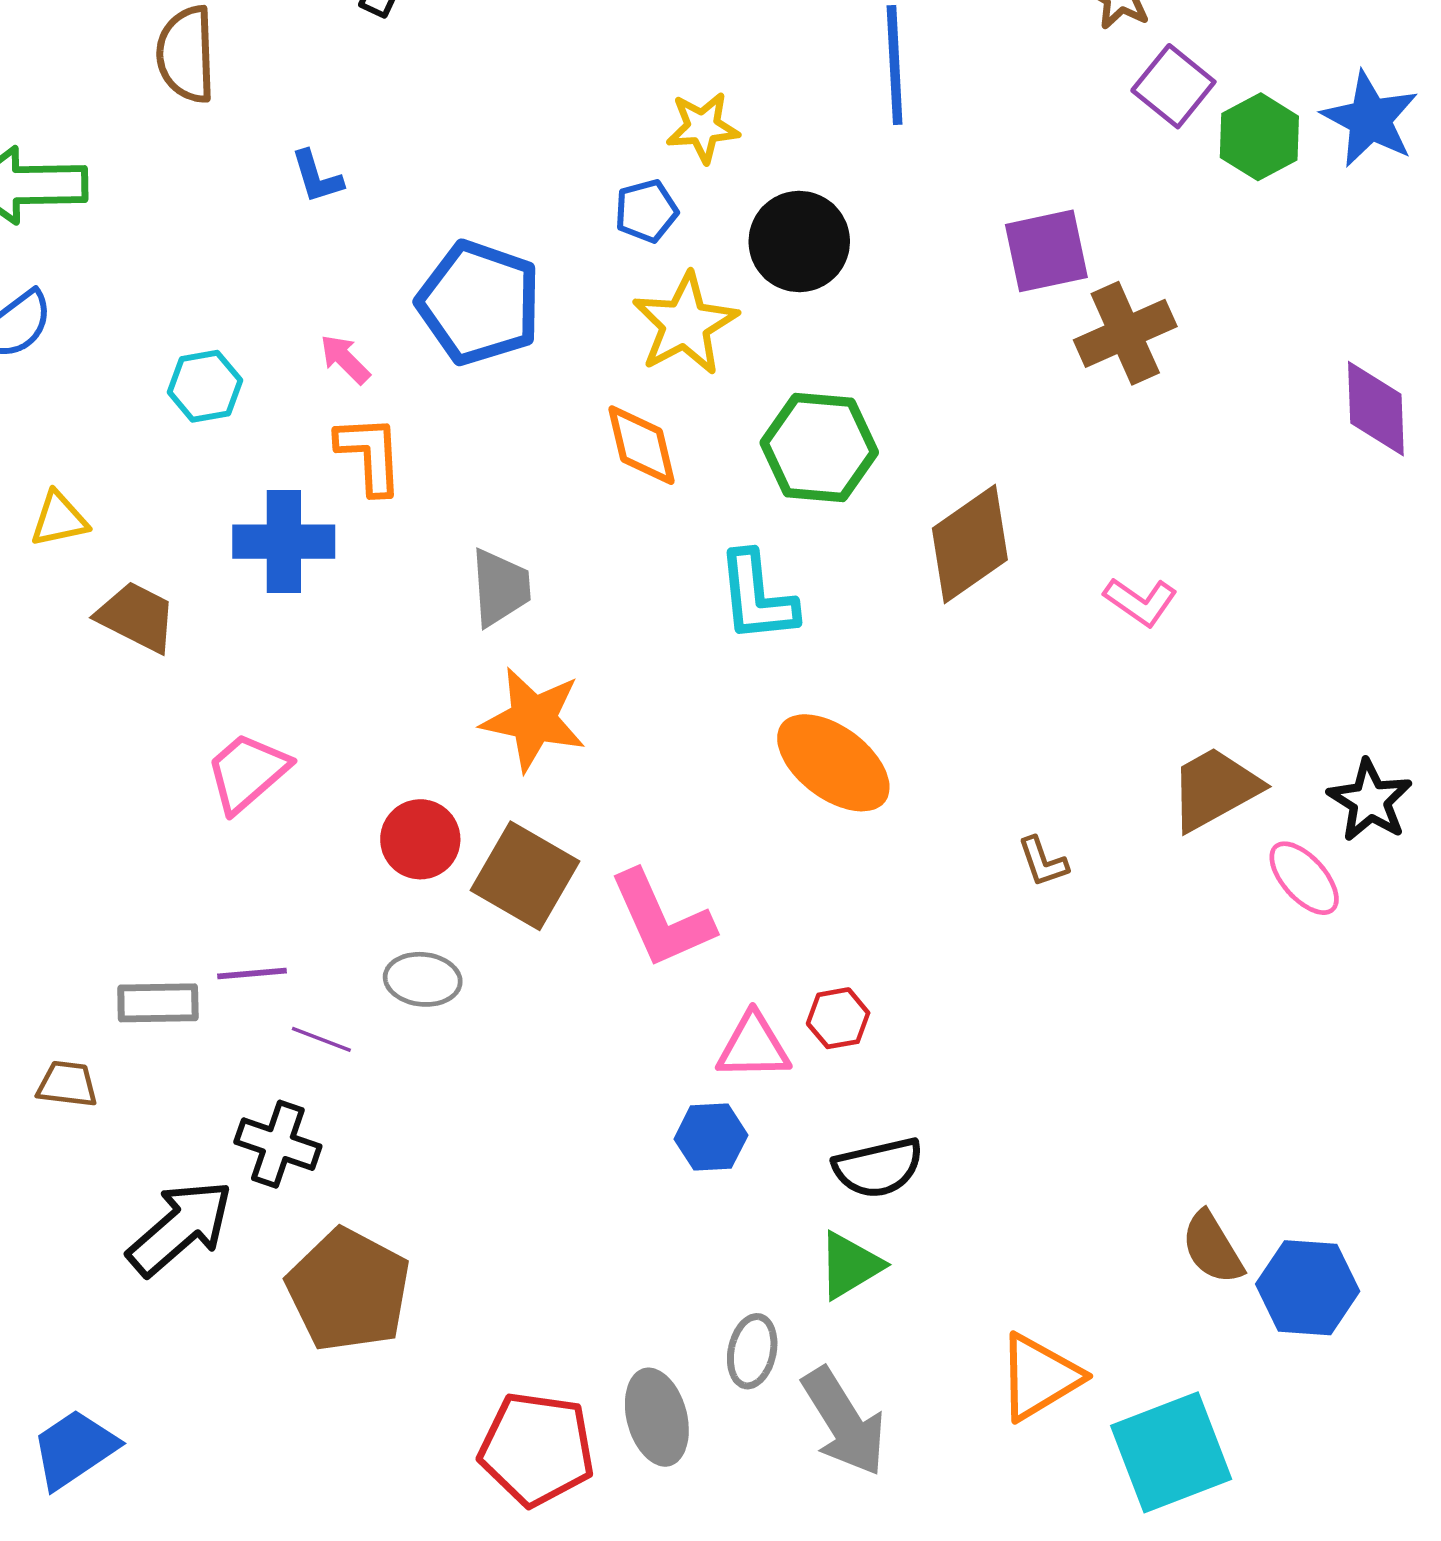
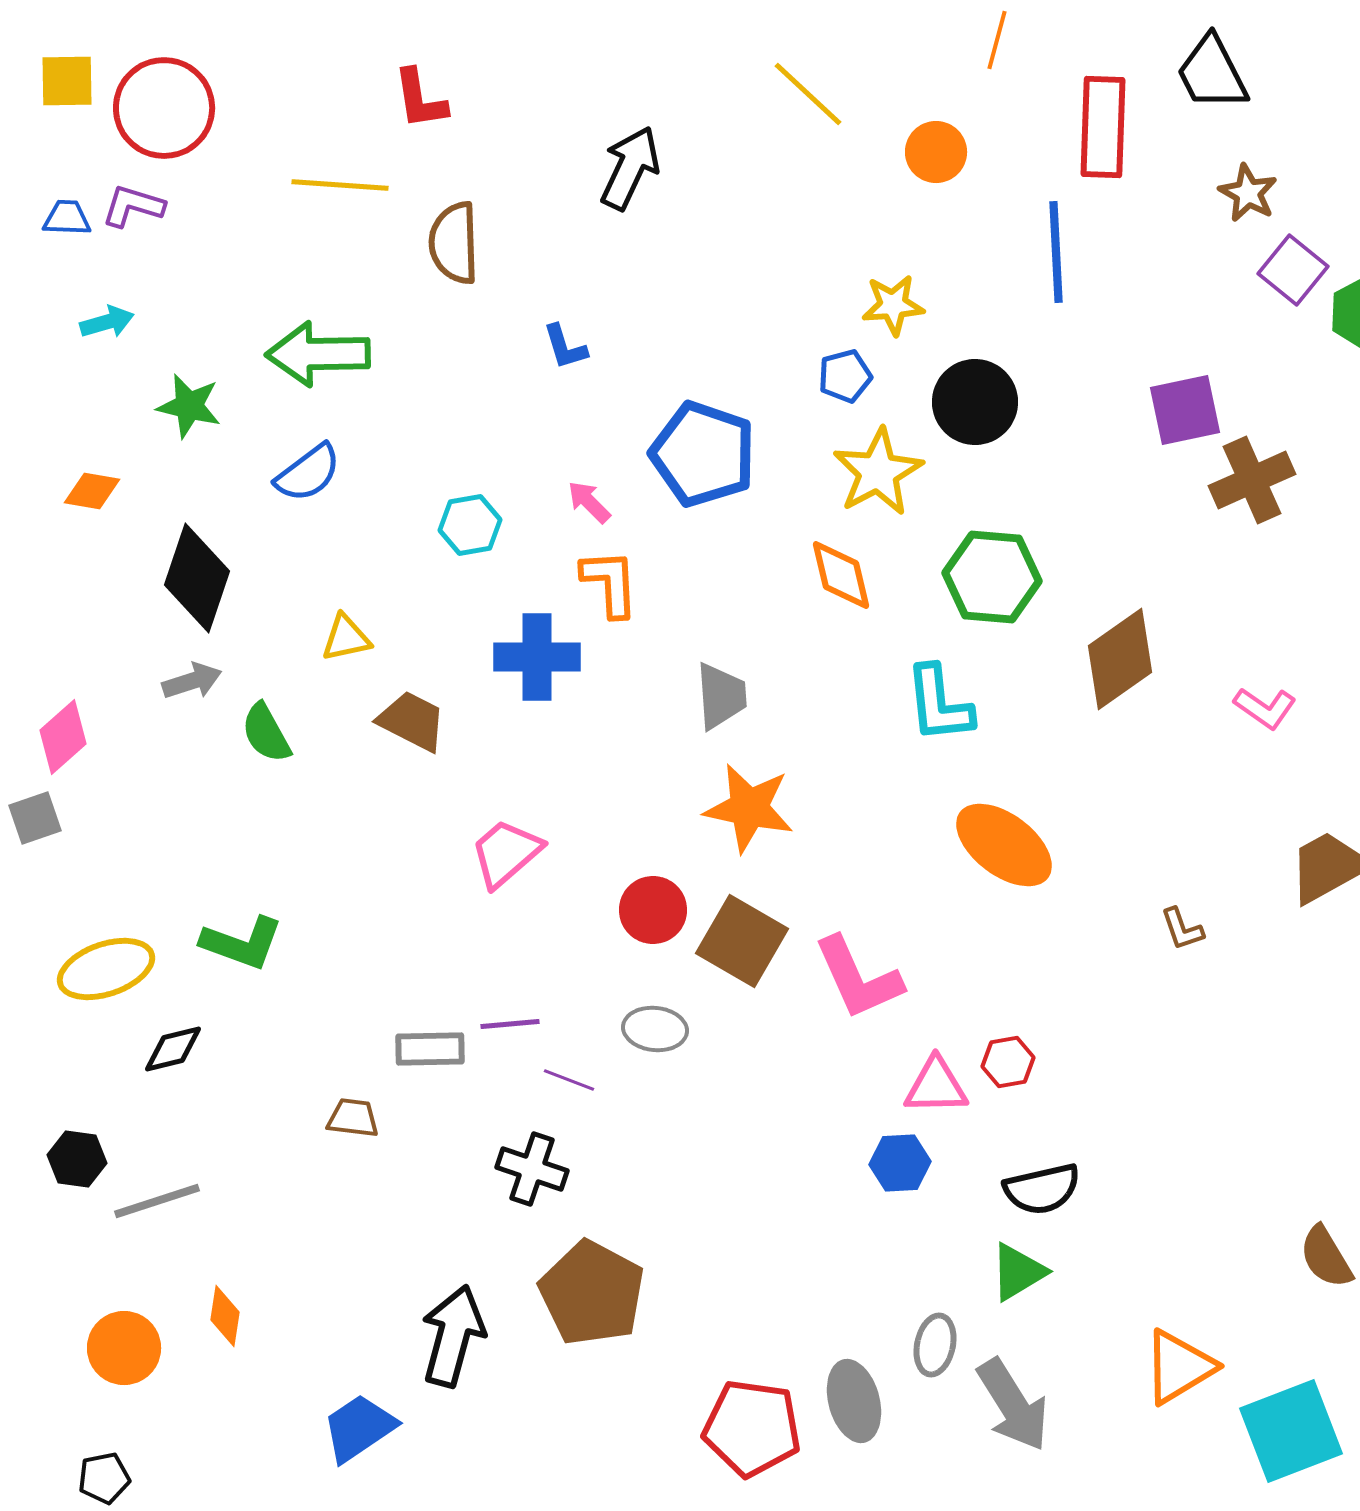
black arrow: (180, 1228) -> (453, 1336), moved, turned -34

